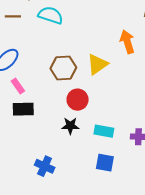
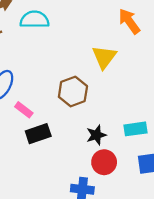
brown hexagon: (63, 68) -> (73, 92), moved
red circle: (78, 100) -> (104, 162), moved

